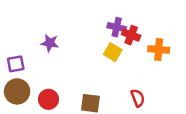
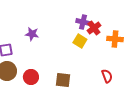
red cross: (131, 35) -> (94, 28), turned 32
red semicircle: (138, 98) -> (107, 76), moved

